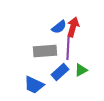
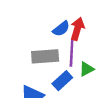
green triangle: (81, 70) -> (87, 69), moved

